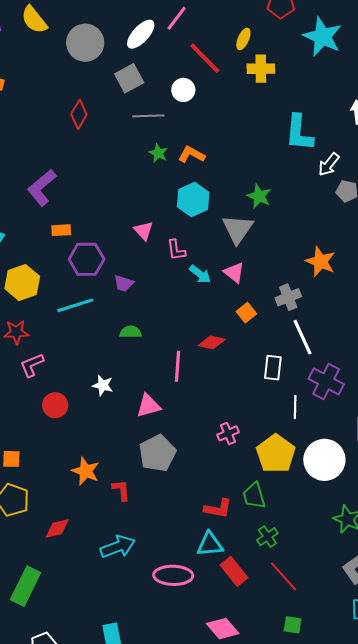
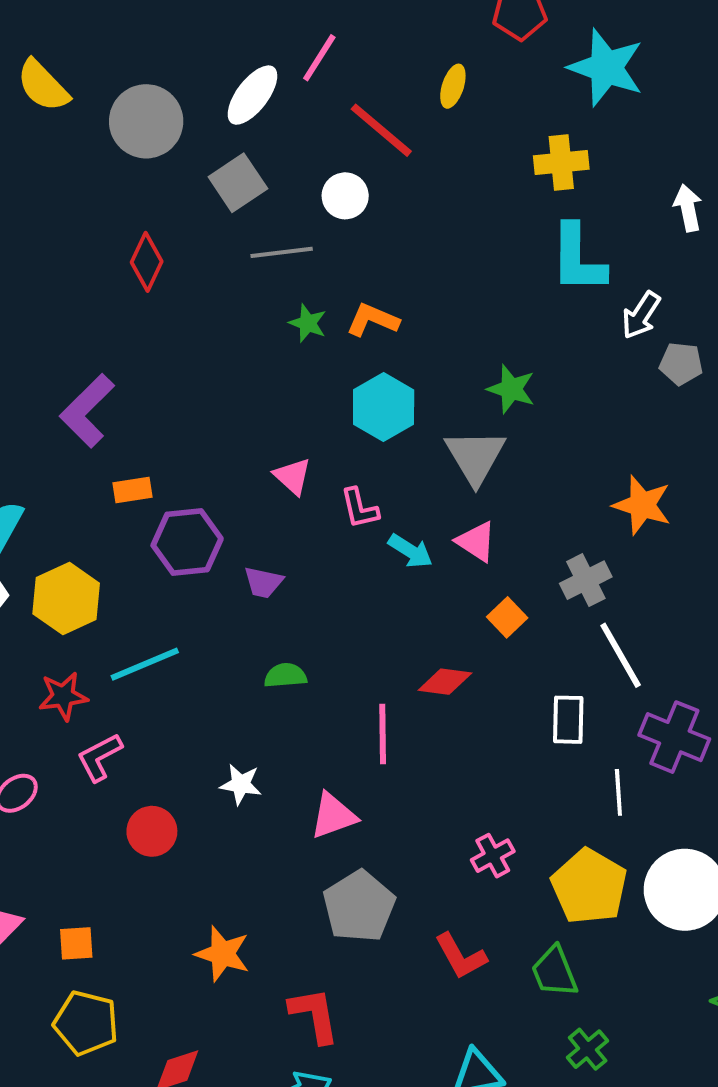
yellow cross: (261, 69) -> (561, 163), moved
cyan line: (75, 305) -> (145, 664), moved
red L-shape: (121, 490) -> (314, 1015), moved, size x1.4
red L-shape: (218, 509) -> (461, 956), moved, turned 56

